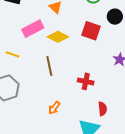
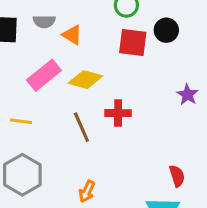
red square: (91, 31) -> (133, 42), moved
red cross: (86, 81) -> (118, 113), moved
orange arrow: (54, 108) -> (87, 191), moved

